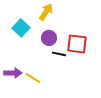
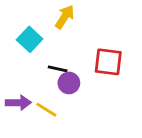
purple circle: (49, 38) -> (69, 83), moved
black line: (59, 54) -> (58, 69), moved

